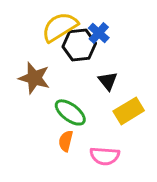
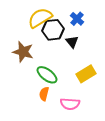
blue cross: (99, 33) -> (77, 19), moved
black triangle: (108, 81) -> (72, 42), moved

